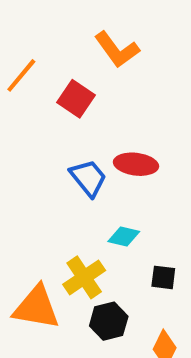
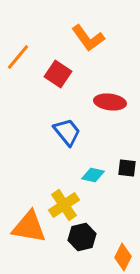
red ellipse: (136, 164) -> (110, 102), moved
black square: (163, 277) -> (127, 168), moved

